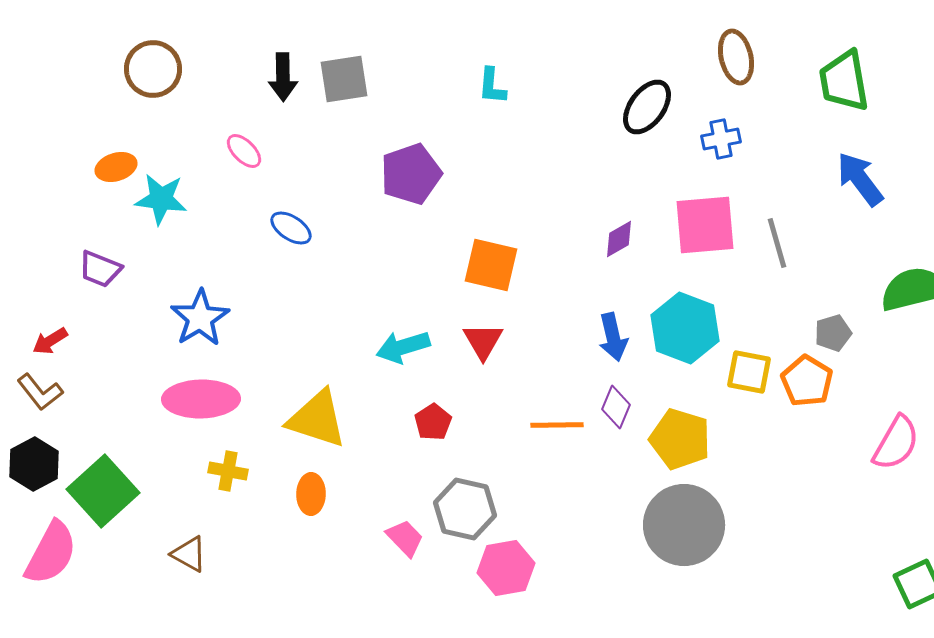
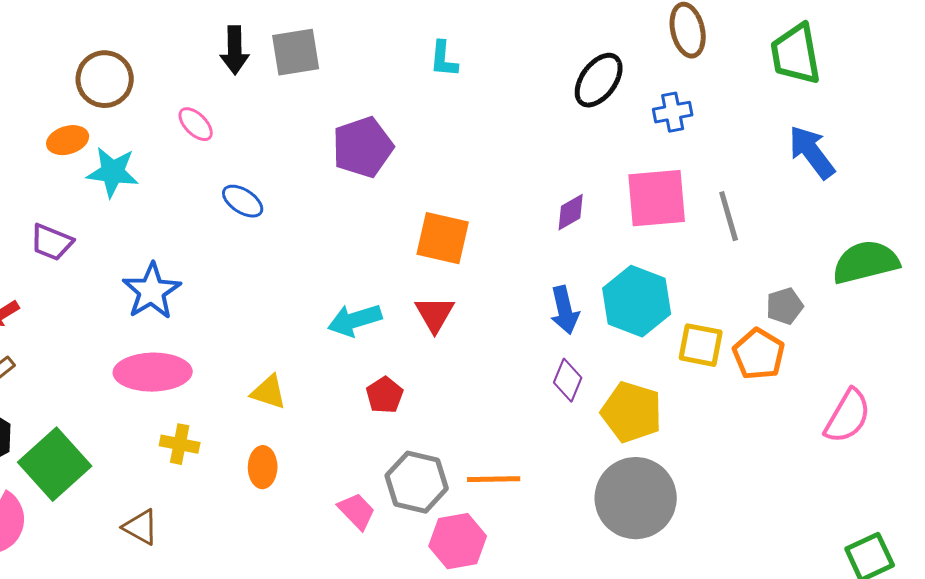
brown circle: (153, 69) -> (105, 79), moved
yellow triangle: (317, 419) -> (269, 392), size x0.6
orange line: (557, 425) -> (494, 479), moved

